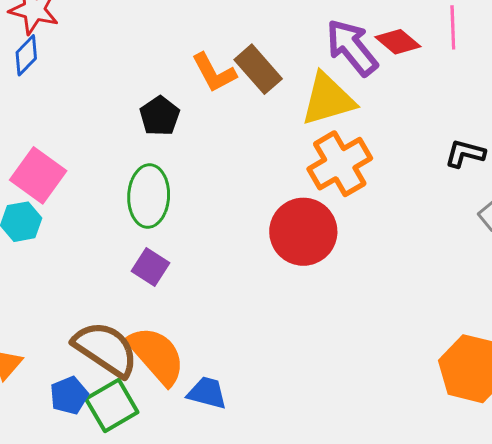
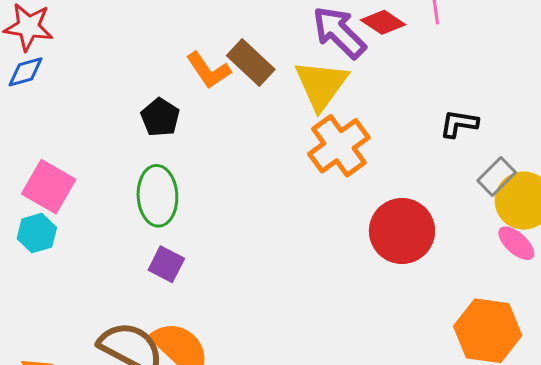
blue diamond: (26, 55) -> (25, 72), turned 36
yellow triangle: (328, 99) -> (321, 85), turned -32
red circle: (303, 232) -> (402, 231), moved

